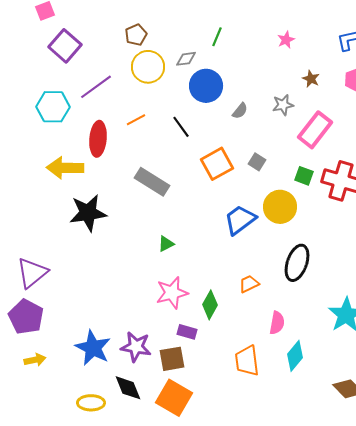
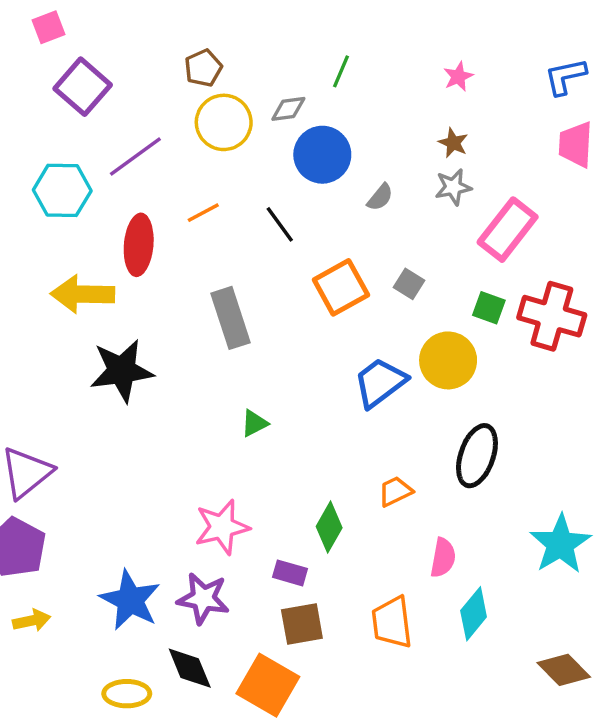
brown star: (311, 79) -> (453, 143), moved
gray rectangle: (152, 182) -> (230, 318), turned 40
pink star: (172, 293) -> (222, 527), moved
brown square: (172, 359) -> (302, 624), moved

